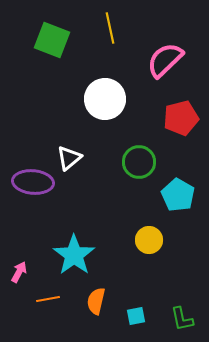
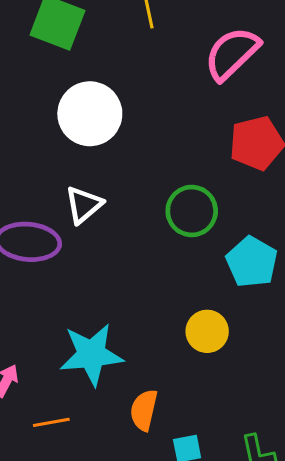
white circle: (105, 99) -> (90, 114), moved
cyan star: (74, 255) -> (91, 354), turned 30
orange semicircle: (96, 301) -> (144, 410), moved

